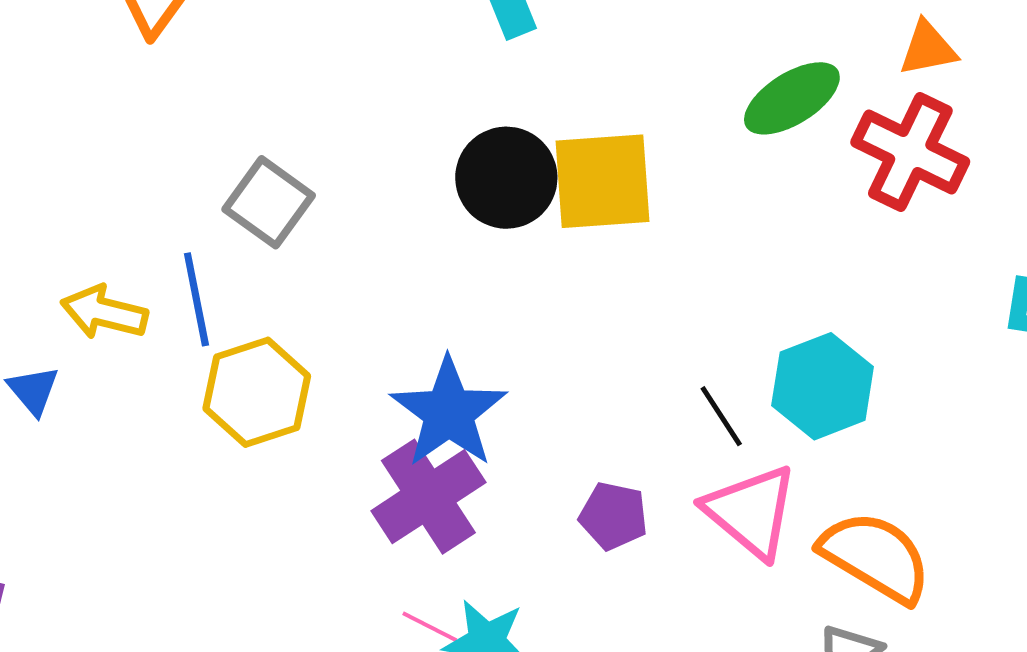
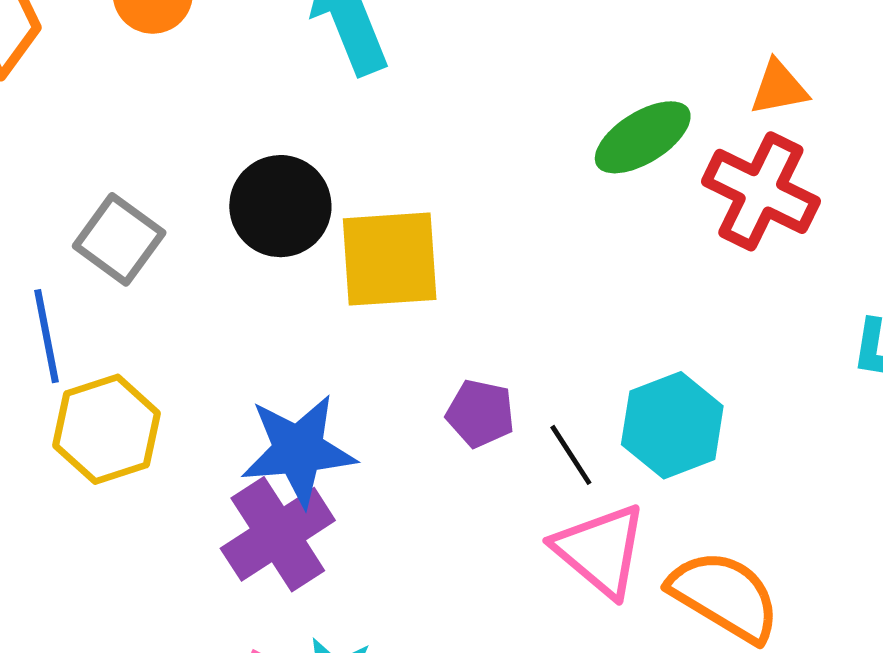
black circle: (506, 178) -> (280, 206), moved
yellow square: (603, 181) -> (390, 259), moved
blue star: (449, 412) -> (298, 450), turned 30
purple pentagon: (613, 516) -> (480, 413), moved

